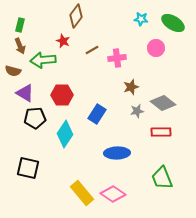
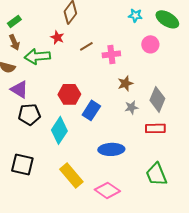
green rectangle: (20, 25) -> (14, 21), turned 40
red hexagon: (62, 95) -> (69, 94), moved
gray diamond: (163, 103) -> (157, 99), turned 75
yellow rectangle: (82, 193) -> (71, 175), moved

